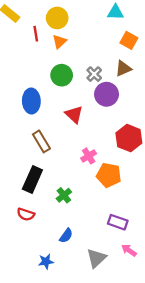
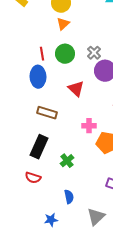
red line: (36, 34) -> (42, 54), moved
brown rectangle: (41, 141) -> (47, 113), turned -42
pink cross: (89, 156) -> (89, 126), turned 32
blue semicircle: (66, 236) -> (69, 197), turned -48

